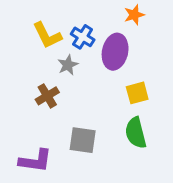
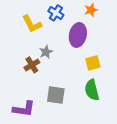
blue cross: (83, 37) -> (56, 13), moved
gray star: (68, 65) -> (46, 52), moved

